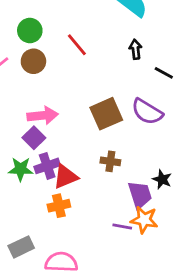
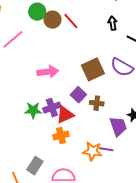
brown circle: (33, 61) -> (52, 20), moved
purple square: (34, 138) -> (78, 95), moved
orange star: (144, 220) -> (92, 151), moved
gray rectangle: (21, 247) -> (35, 166), turned -30

